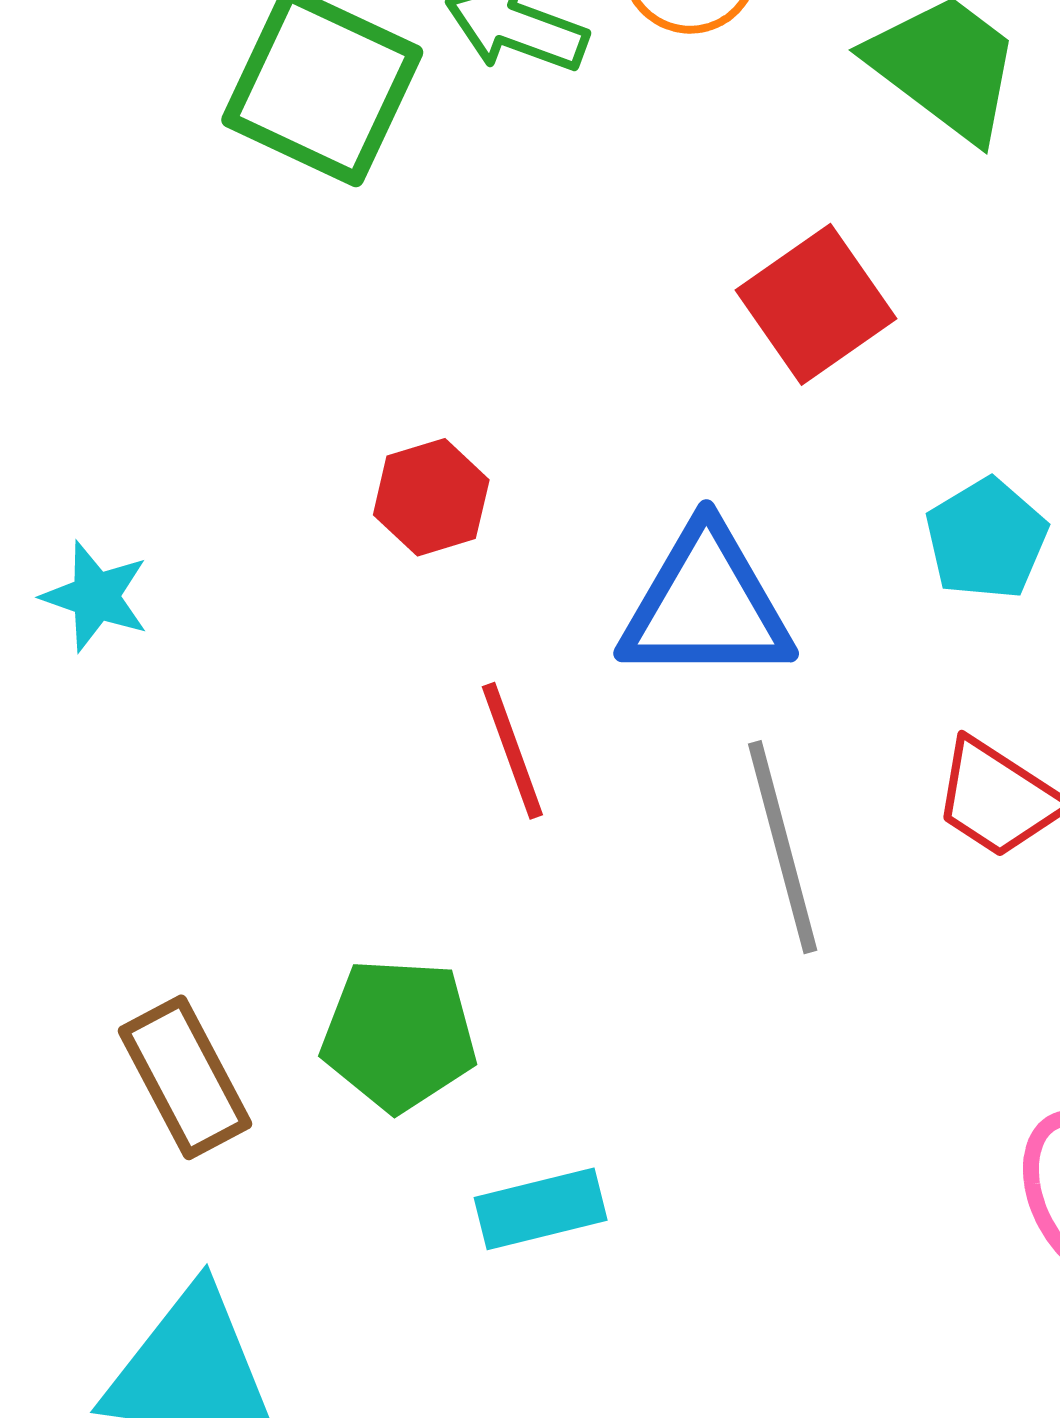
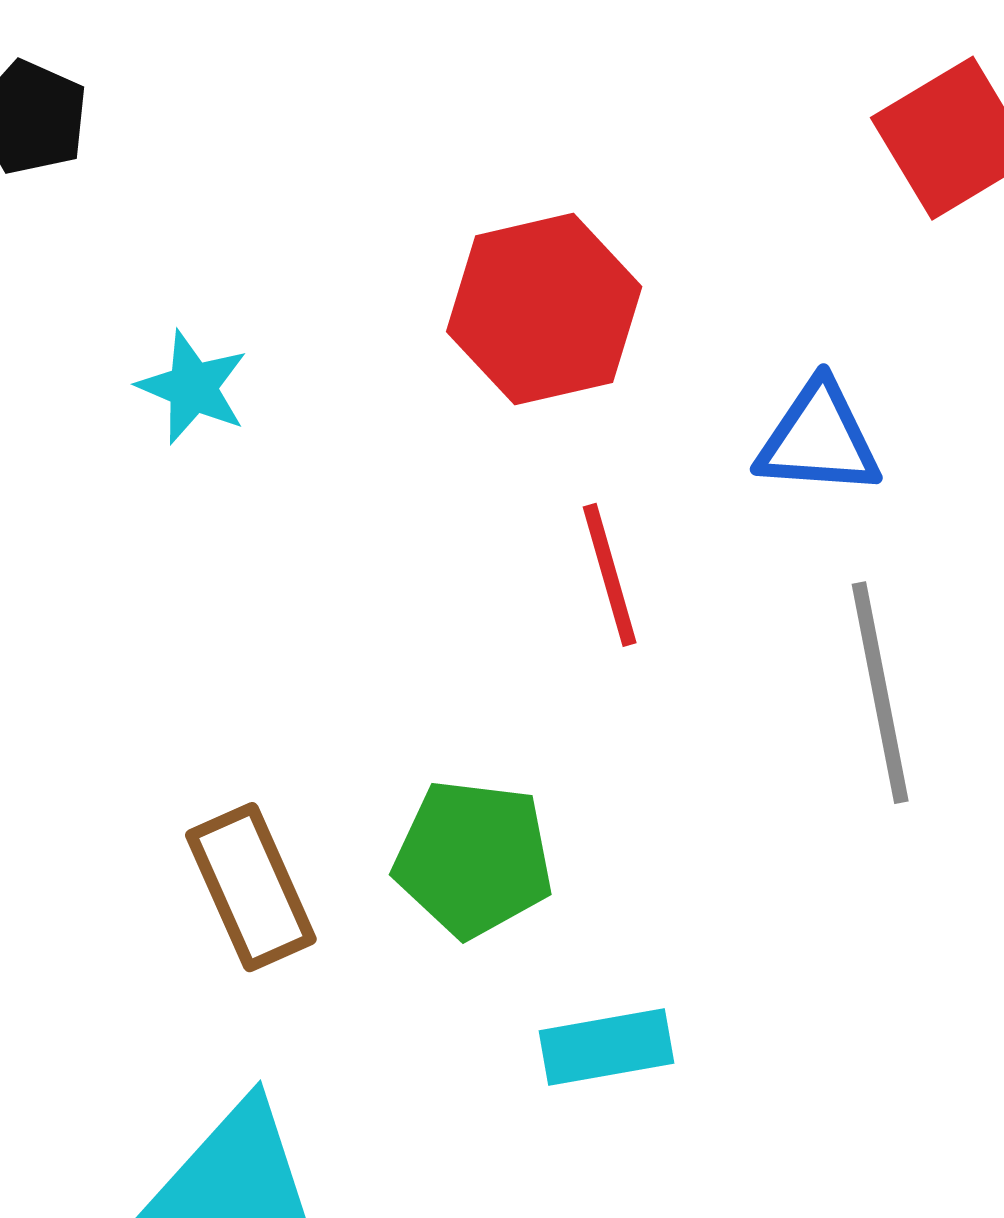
red hexagon: (431, 497) -> (544, 309), size x1.6
blue triangle: (706, 605) -> (819, 439), size x0.7

